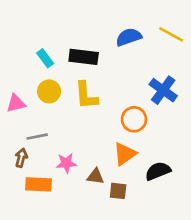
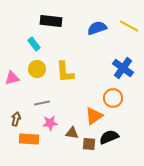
black rectangle: (84, 57) -> (51, 21), moved
orange circle: (134, 119) -> (113, 98), moved
gray line: (37, 137) -> (42, 103), moved
black semicircle: (158, 171) -> (109, 137), moved

